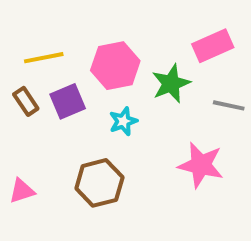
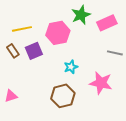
green star: (171, 84) -> (81, 15), moved
cyan star: (123, 121) -> (71, 67), moved
brown hexagon: (99, 183) -> (63, 96), moved

